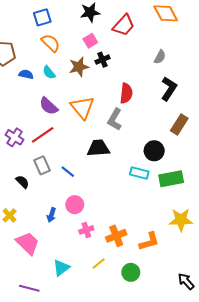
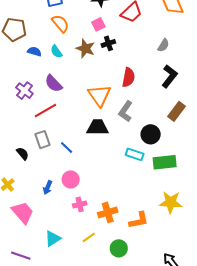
brown star: (79, 67) -> (85, 48), turned 30
orange triangle: (82, 107) -> (99, 95), moved
gray L-shape: (115, 119) -> (126, 111), moved
purple cross: (15, 137) -> (24, 91), moved

